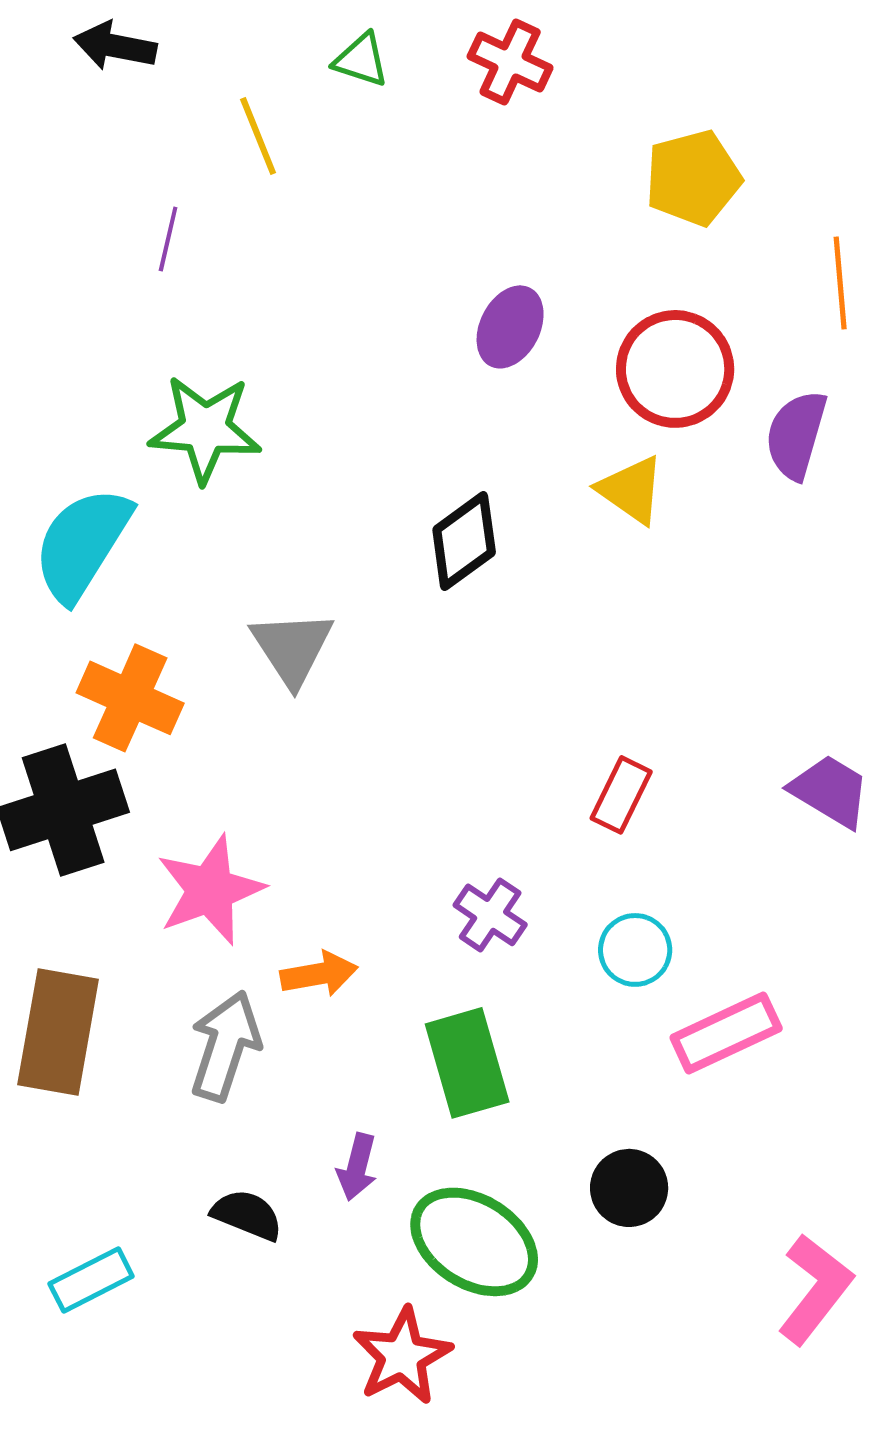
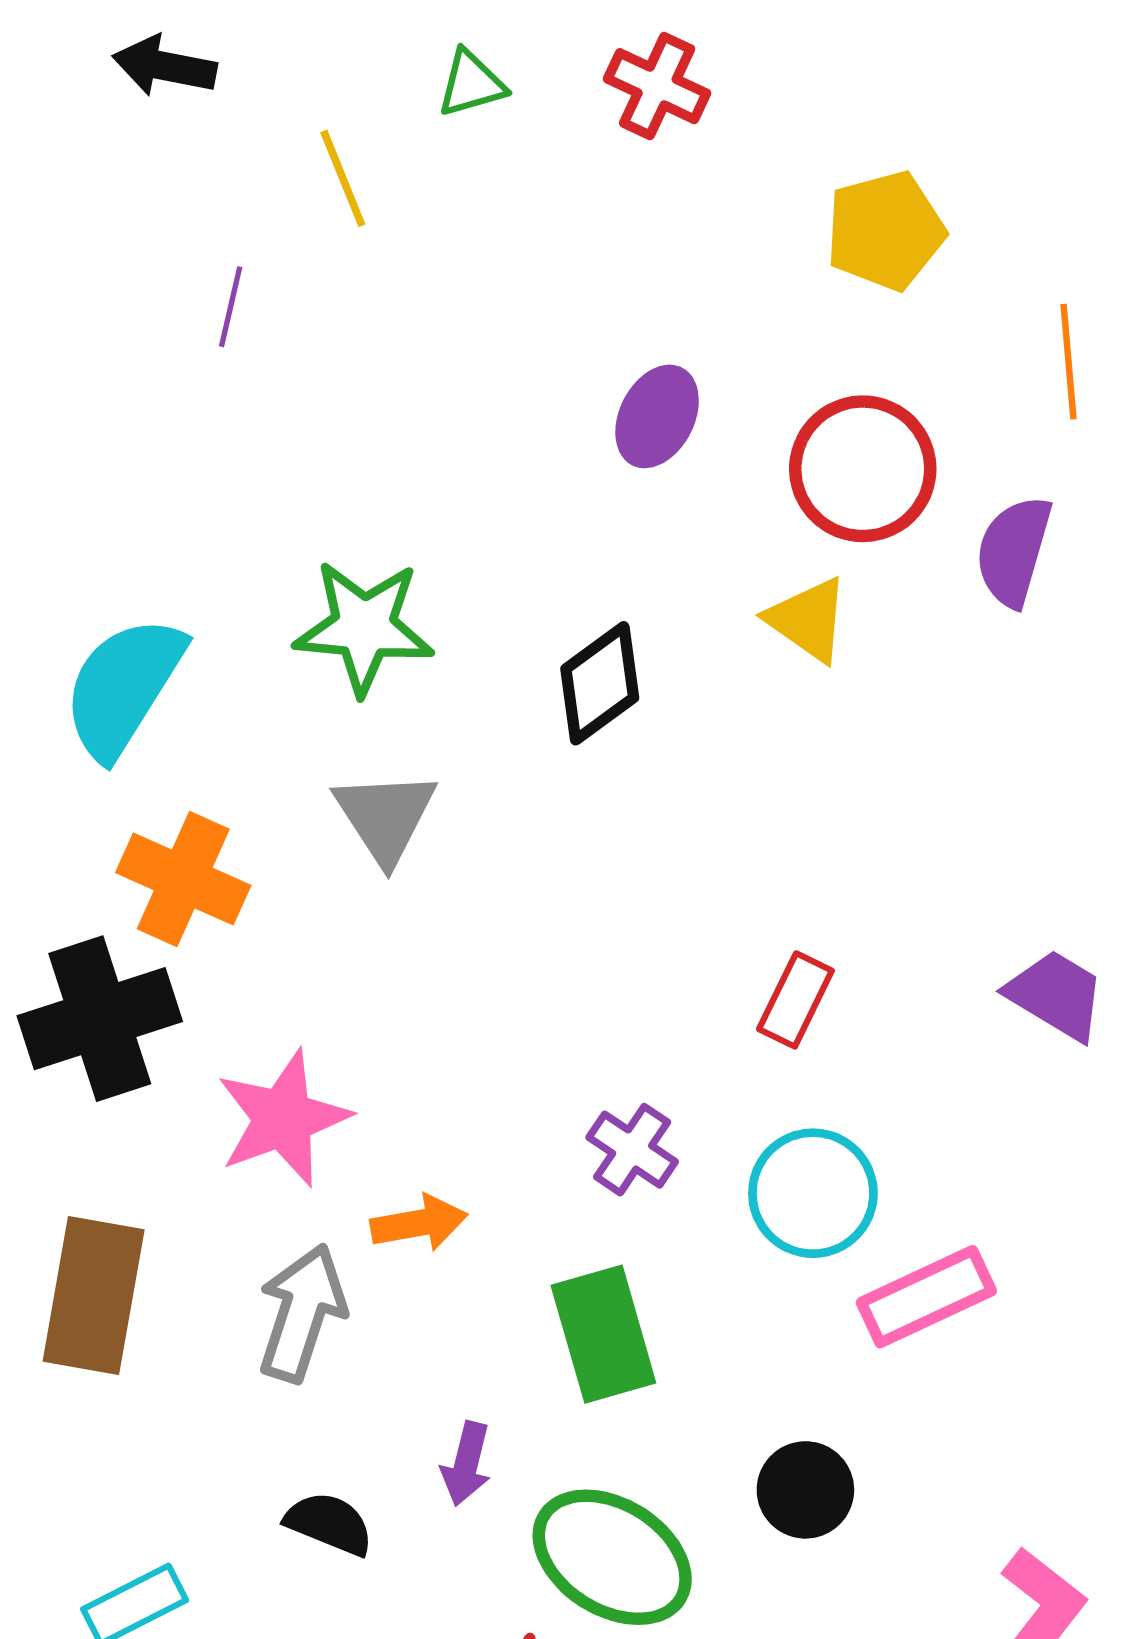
green triangle: (361, 60) -> (471, 84), turned -34
green star: (205, 429) -> (364, 627), moved
cyan circle: (635, 950) -> (813, 1193), size x1.4

